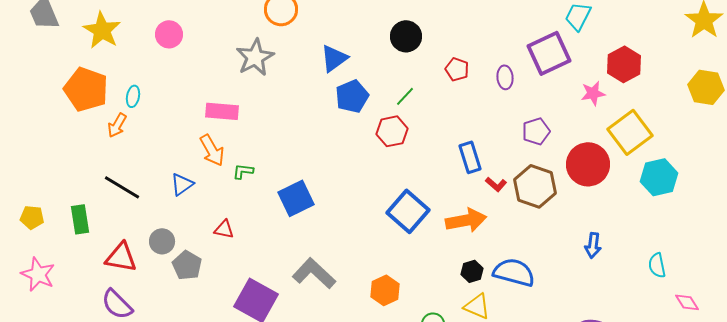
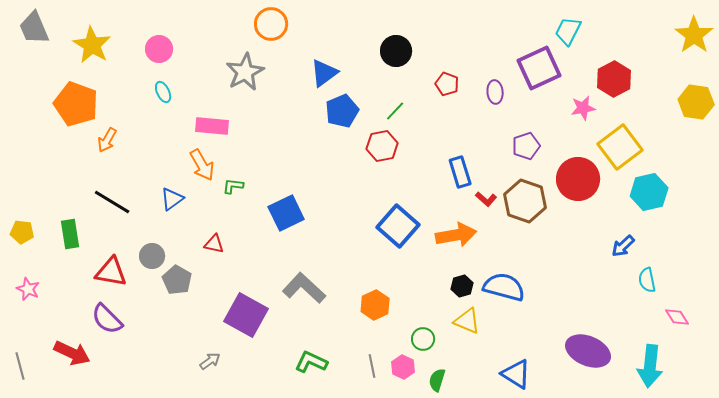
cyan ellipse: (133, 96) -> (163, 92), moved, turned -35
blue arrow: (593, 245) -> (623, 246), moved, turned 40
pink star: (38, 274) -> (28, 289), size x0.7

